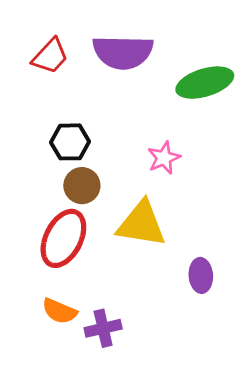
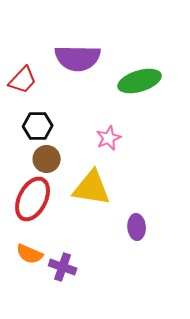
red trapezoid: (50, 56) -> (23, 80), moved
purple cross: (103, 328) -> (63, 267), turned 32

